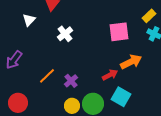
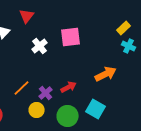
pink square: (119, 32) -> (71, 37), moved
red arrow: (110, 75) -> (69, 87), moved
yellow circle: (72, 106) -> (37, 110), moved

